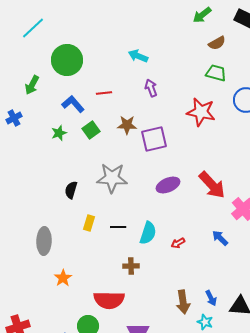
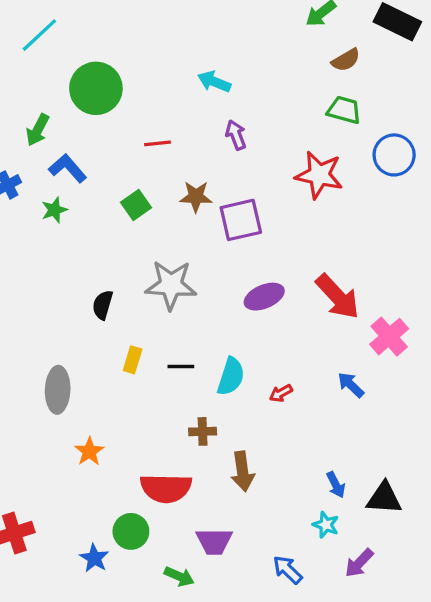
blue L-shape: (73, 104) -> (68, 168), moved
green star: (59, 133) -> (54, 210), moved
brown arrow: (183, 302) -> (243, 471), moved

